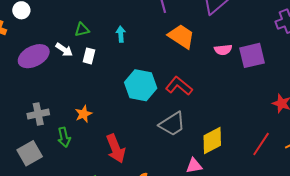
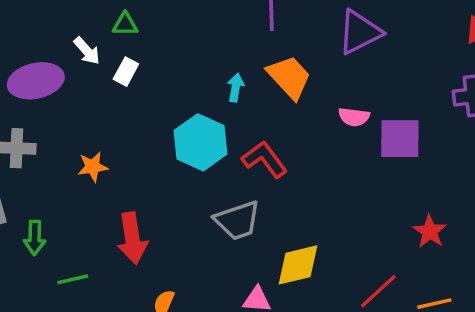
cyan arrow: (121, 34) -> (236, 88), moved
purple ellipse: (34, 56) -> (36, 81), moved
green arrow: (64, 137) -> (35, 238), moved

